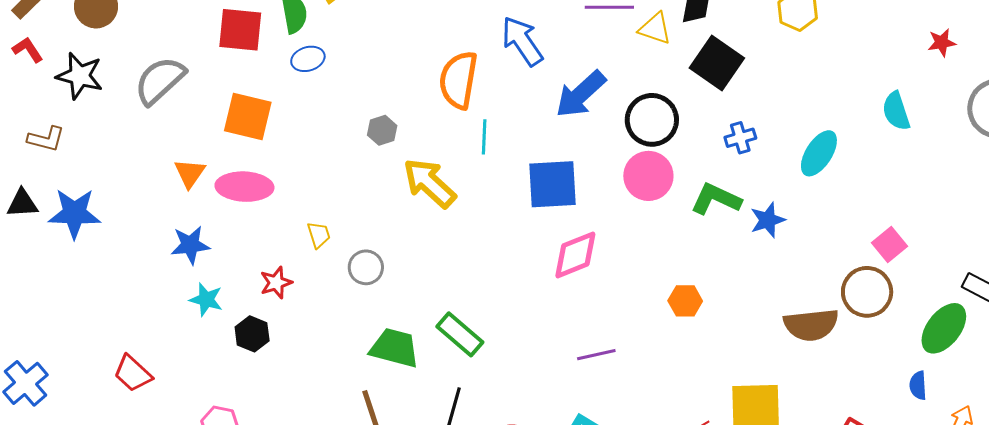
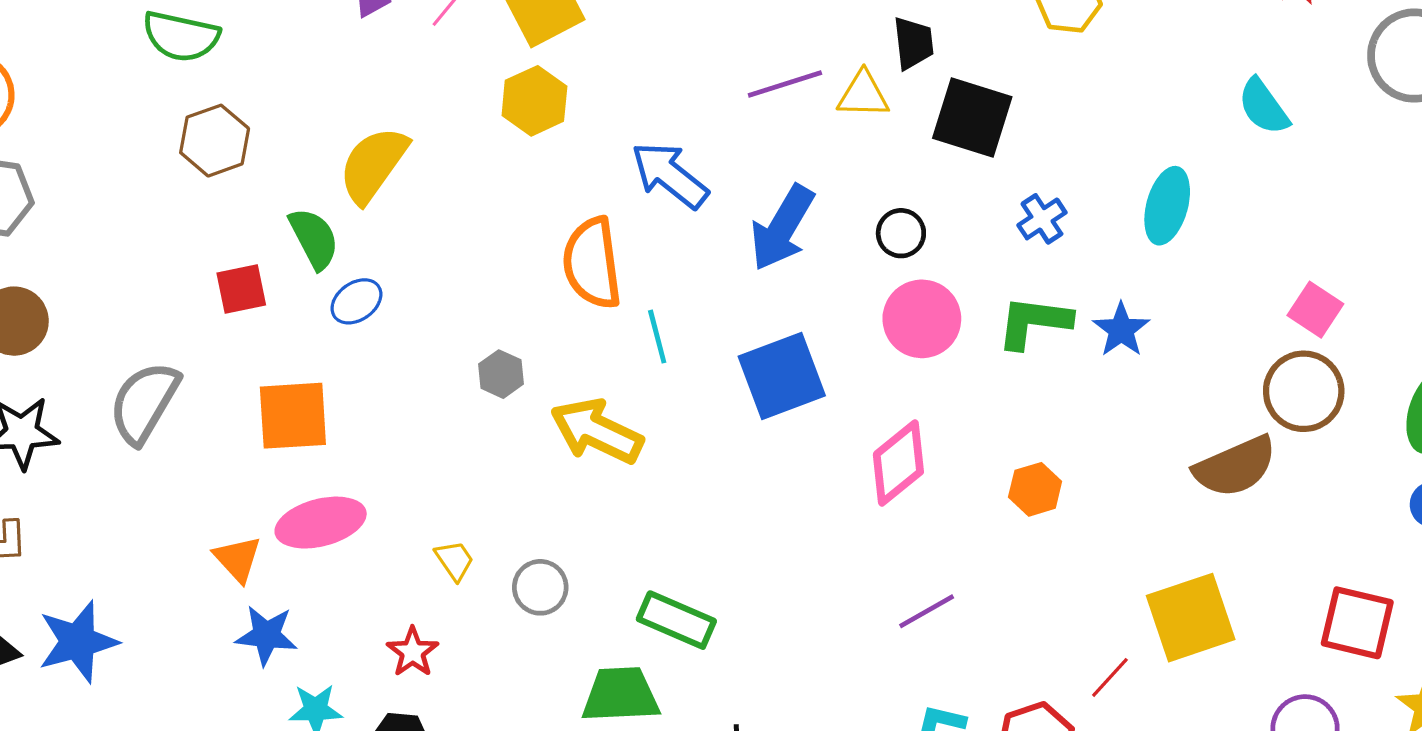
red square: (240, 30) -> (241, 289), size x0.7
black circle: (652, 120) -> (901, 233), size x0.6
orange triangle: (190, 173) -> (238, 559), moved
blue star: (190, 245) -> (266, 635), turned 30
pink diamond: (575, 255) -> (898, 463), moved
green rectangle: (460, 334) -> (676, 620), moved

